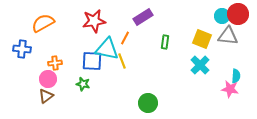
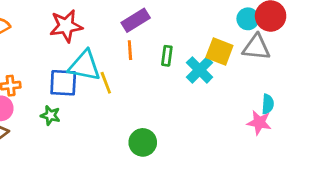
orange line: (125, 38) -> (130, 50), moved, turned -32
cyan cross: (200, 65) -> (200, 70), moved

